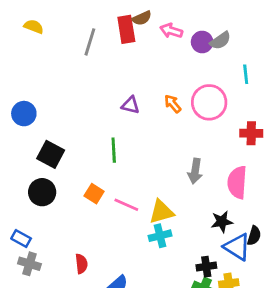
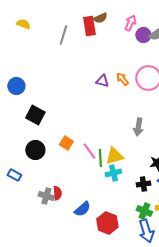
pink arrow: (171, 31) -> (130, 23), moved, turned 98
purple triangle: (131, 105) -> (102, 81), moved
green line: (114, 150) -> (100, 158), moved
black circle: (42, 192) -> (35, 150), moved
pink line: (126, 205) -> (89, 151), turned 30
gray cross: (29, 264) -> (46, 196), moved
black cross: (206, 267) -> (143, 184), moved

